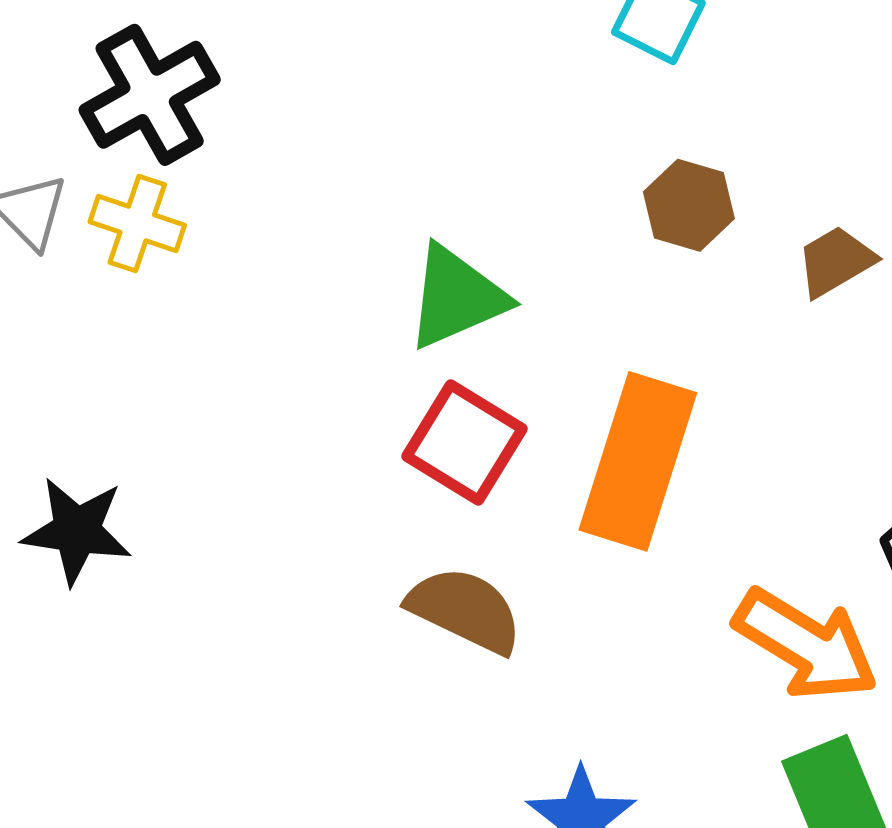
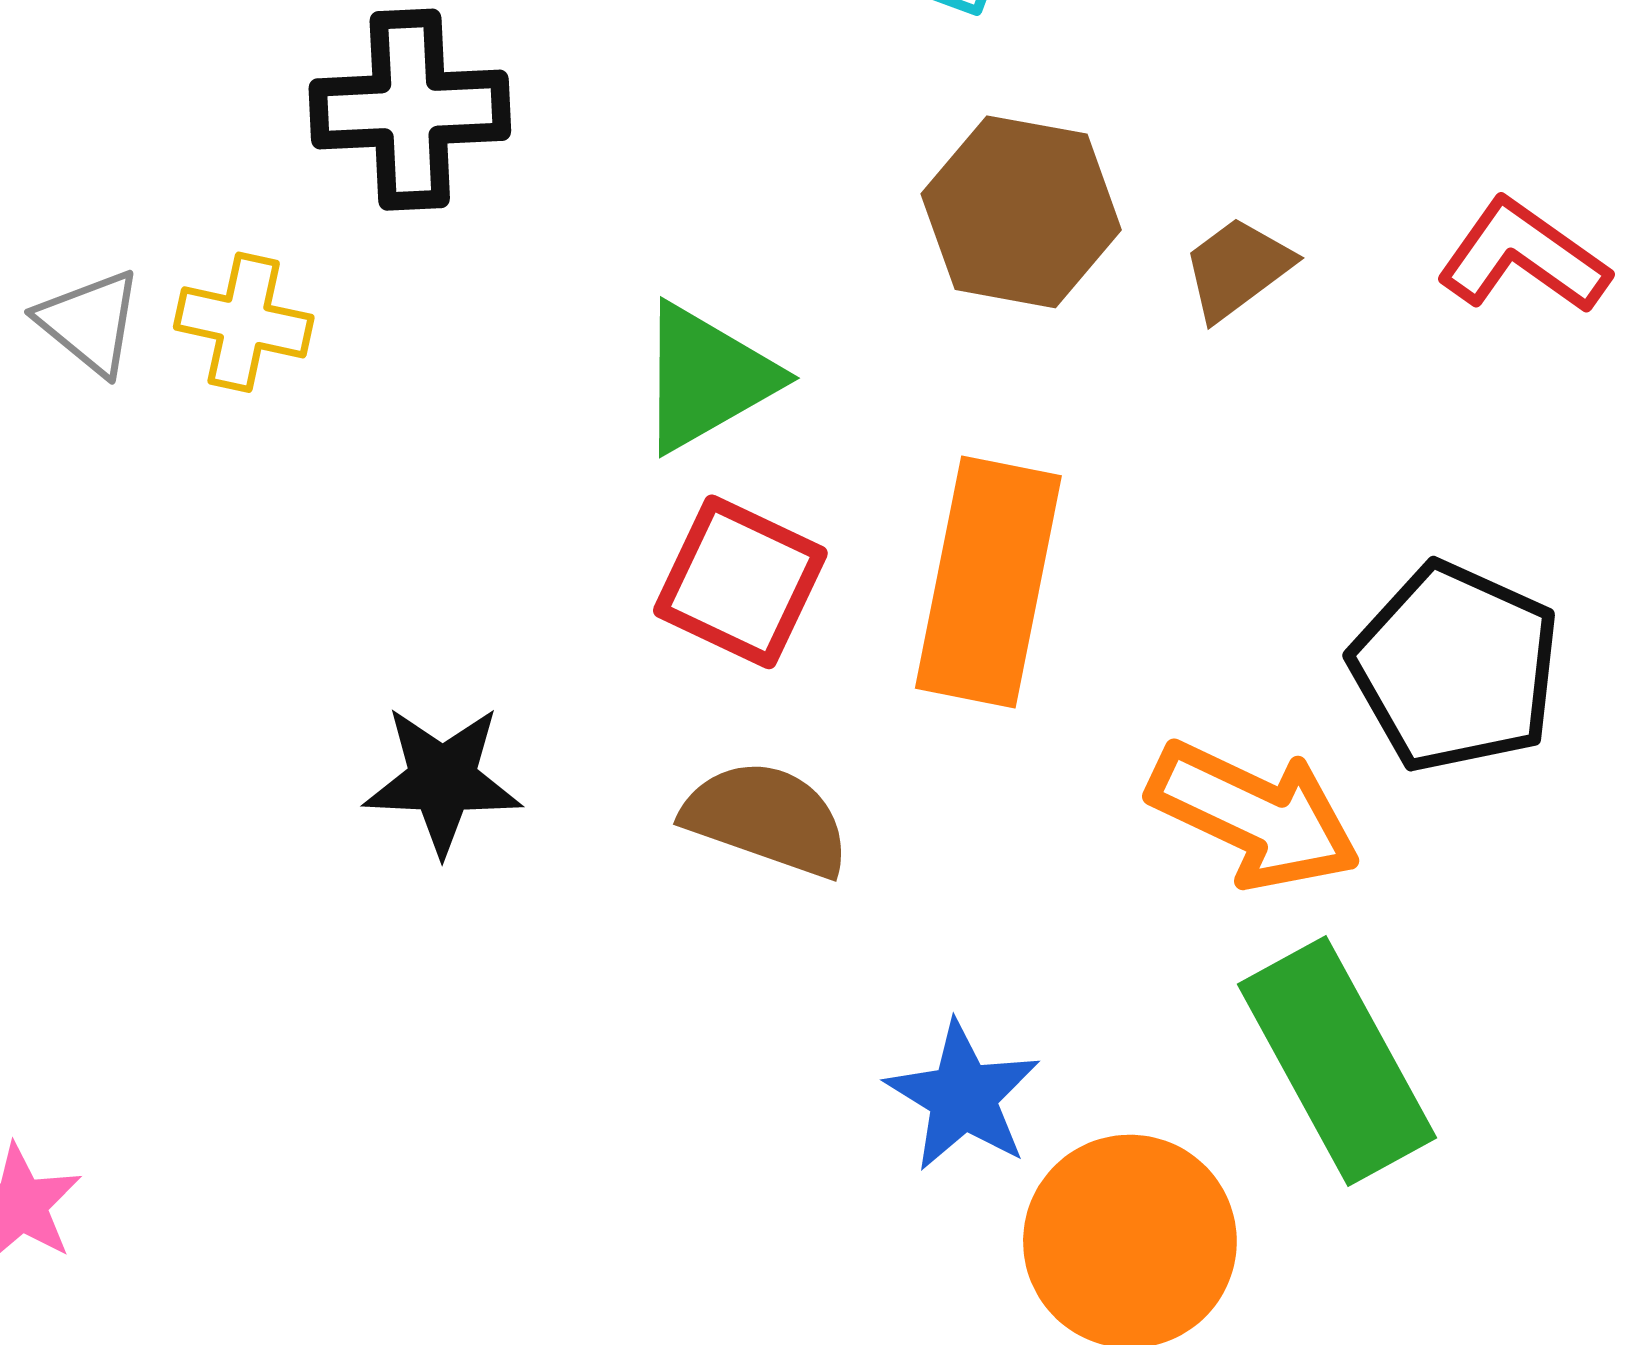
black cross: (150, 95) -> (410, 110), moved, turned 33
brown hexagon: (689, 205) -> (1021, 212), size x1.5
black star: (77, 531) -> (442, 780), moved

